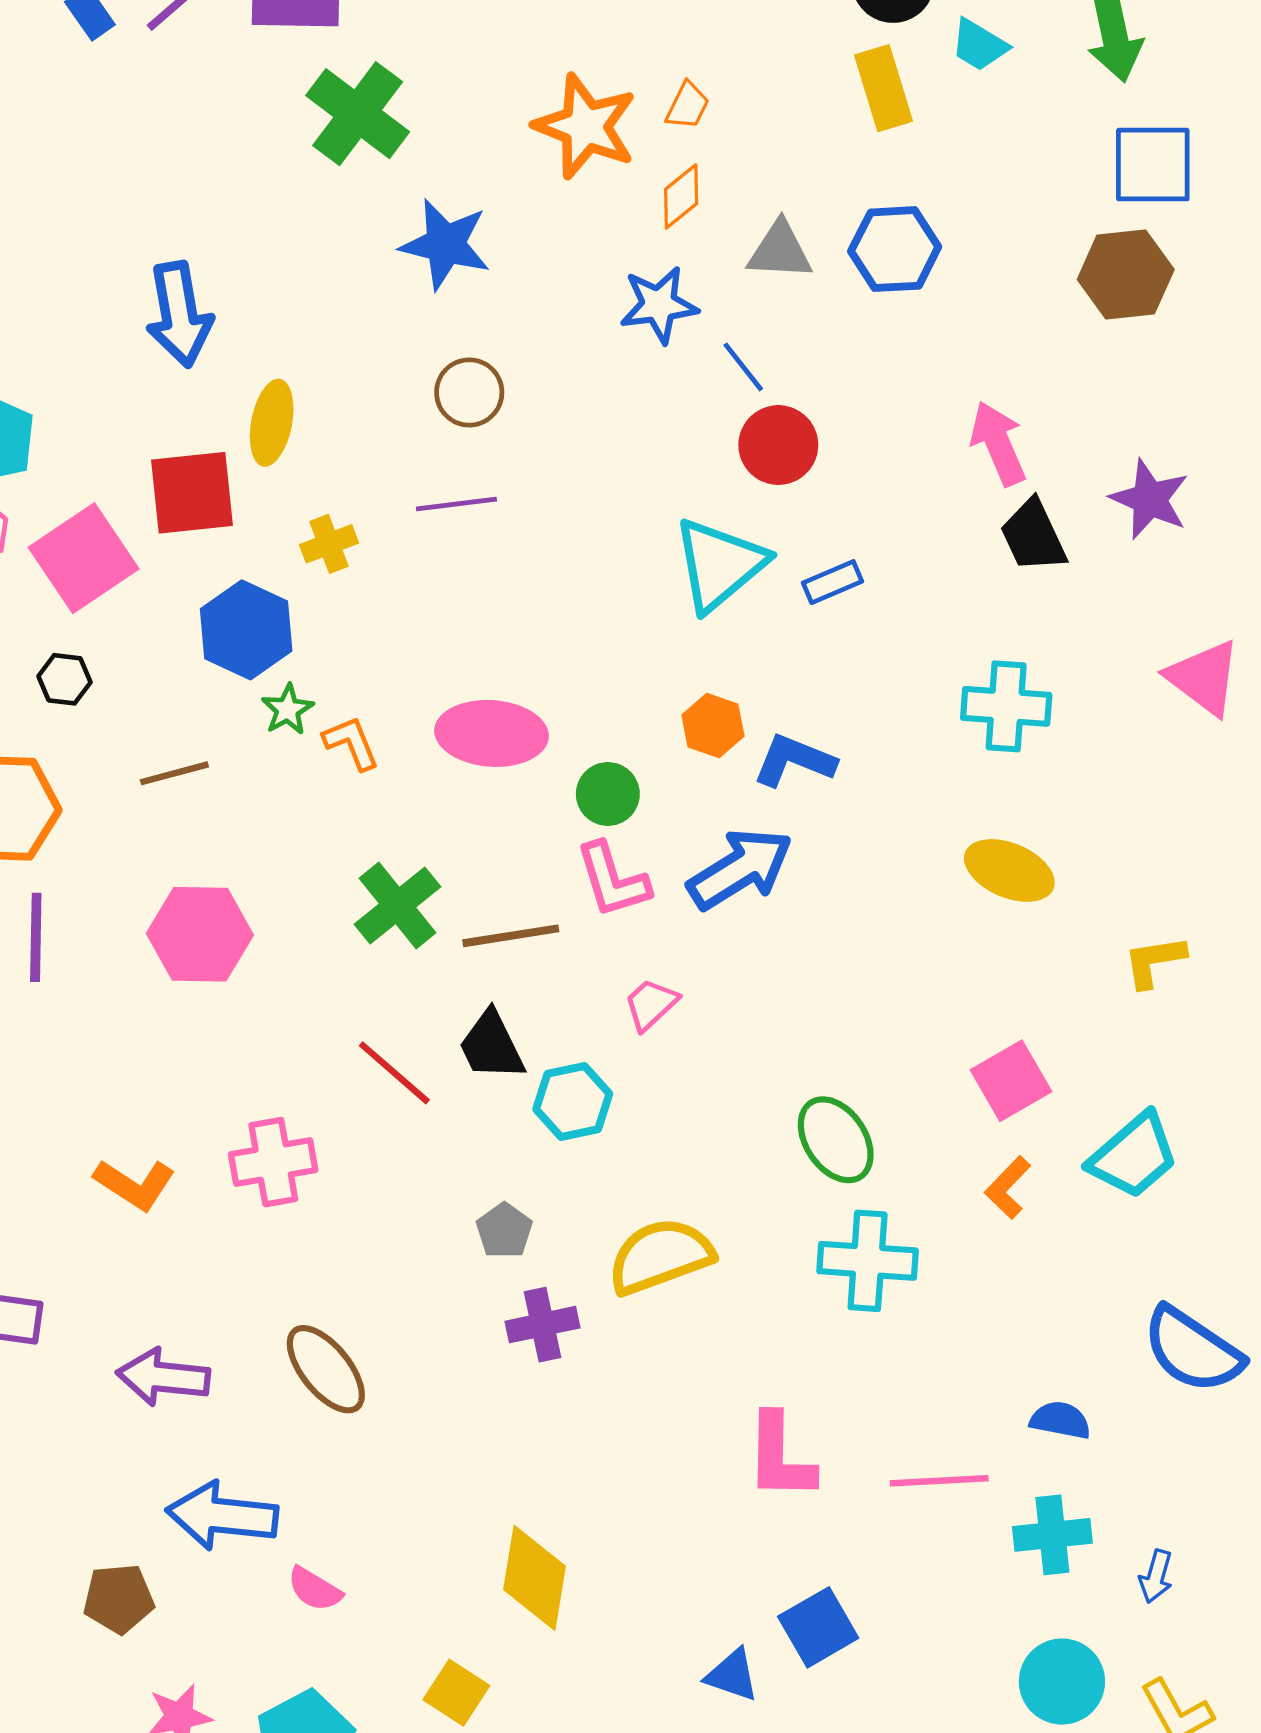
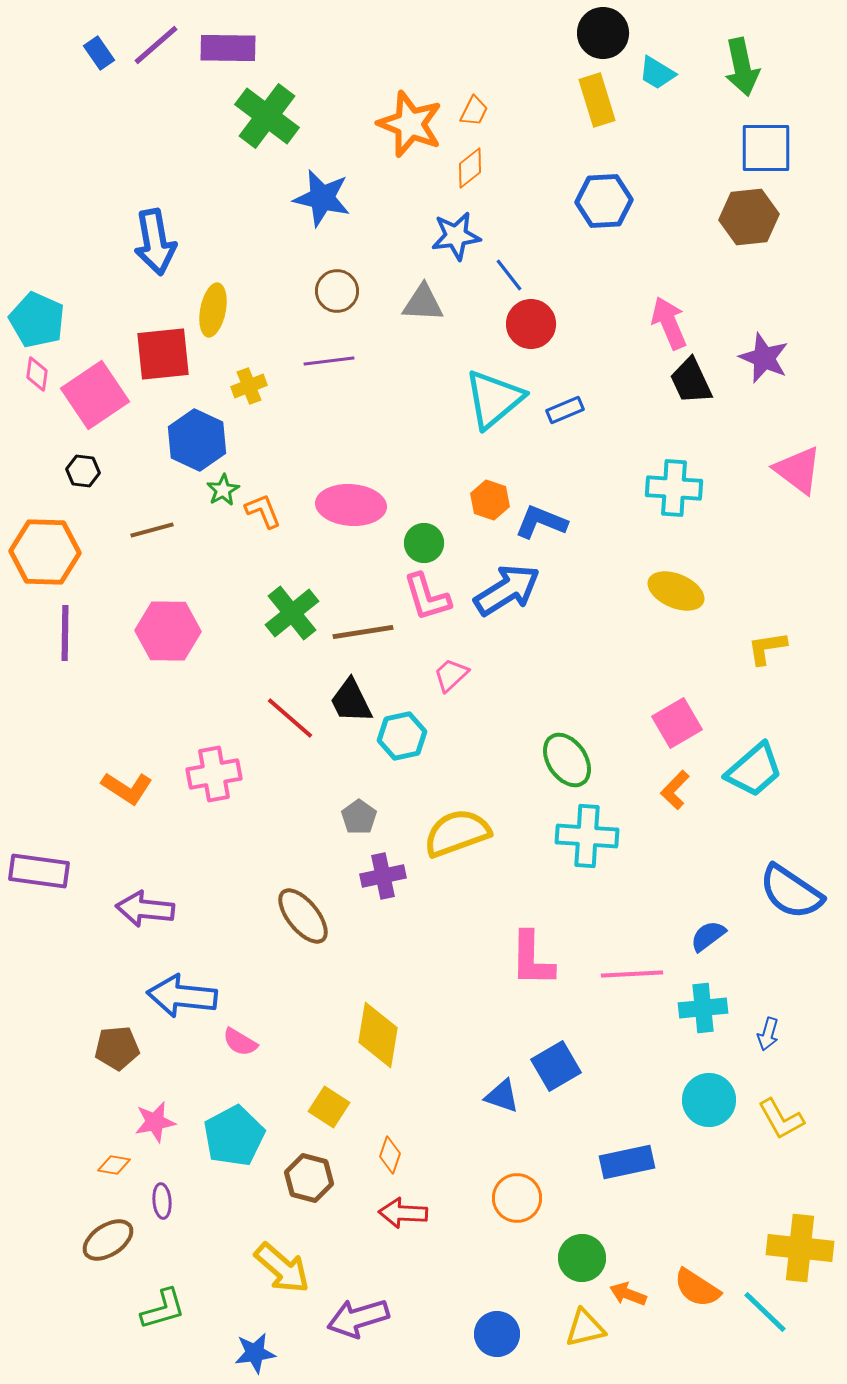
gray triangle: (780, 251) -> (423, 303), moved
brown ellipse: (326, 1369) -> (303, 916), moved
blue semicircle: (1060, 1420) -> (708, 936), turned -48

